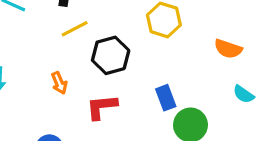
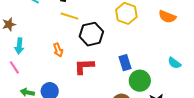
yellow line: (75, 29) -> (70, 16), turned 42
orange semicircle: (228, 49) -> (167, 17), moved

